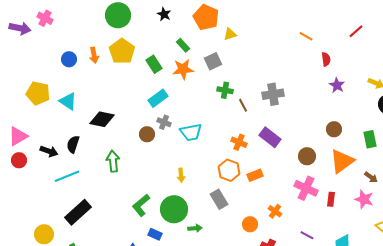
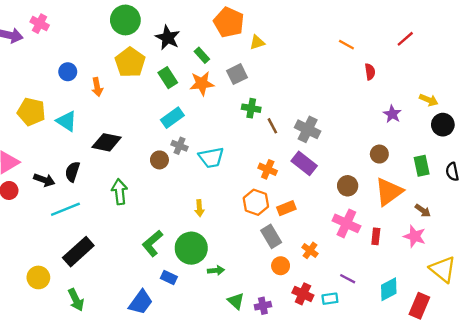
black star: (164, 14) -> (168, 38), moved, size x1.5
orange arrow: (94, 55) -> (97, 87), moved
purple star: (337, 85) -> (392, 114), moved
gray cross: (273, 94) -> (308, 129), moved, turned 35
gray rectangle: (219, 199) -> (271, 236), moved

